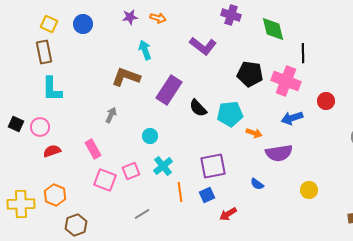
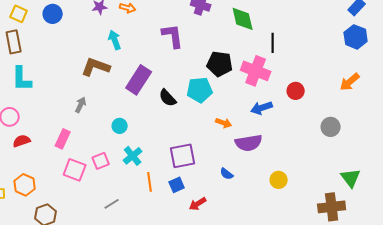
purple L-shape: (203, 46) -> (173, 36), turned -136
cyan pentagon: (230, 114) -> (200, 90), moved
pink rectangle: (93, 149) -> (63, 139), turned 54

